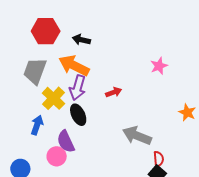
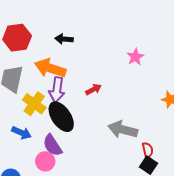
black arrow: (81, 40) -> (64, 39), moved
black ellipse: (78, 115) -> (61, 117), size x1.4
blue arrow: (37, 125) -> (21, 133), turned 102

